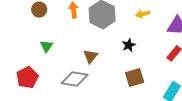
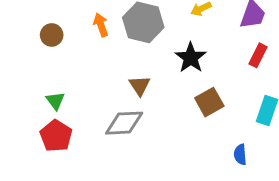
black star: (129, 45) -> (191, 58), size x1.5
green triangle: (46, 46) -> (55, 101), moved

